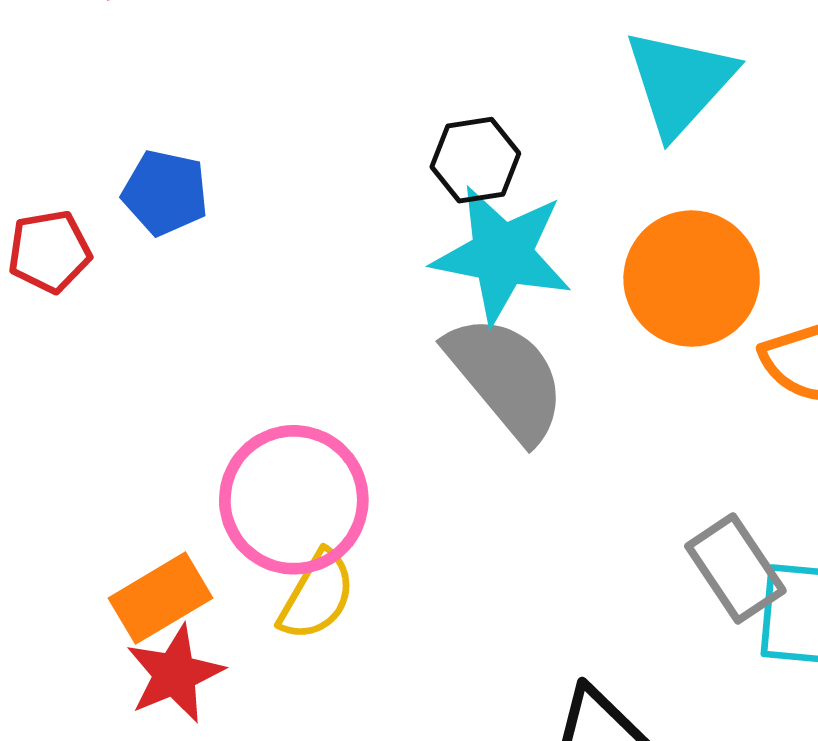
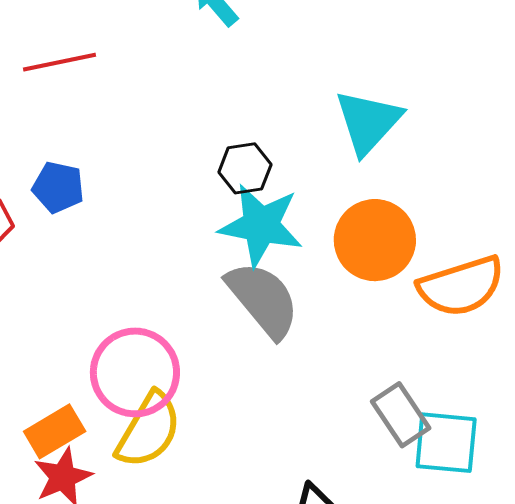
yellow semicircle: (317, 595) -> (149, 430), size x1.4

